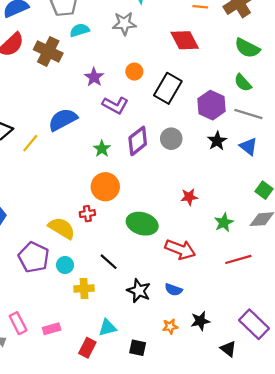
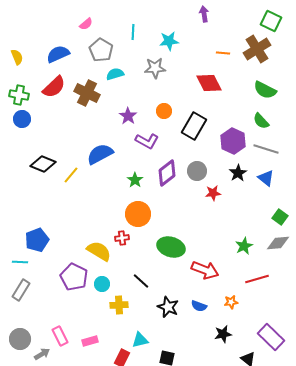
red star: (189, 197) -> (213, 193), moved
orange star: (170, 327) -> (231, 302), moved

